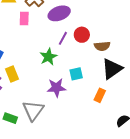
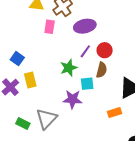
brown semicircle: (102, 46) -> (102, 70), moved, turned -77
cyan square: (76, 74) -> (87, 84), moved
orange rectangle: (100, 95) -> (114, 113), turned 40

